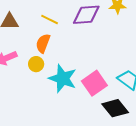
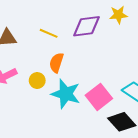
orange semicircle: (43, 43) -> (56, 63), moved

